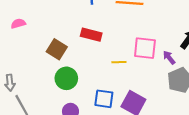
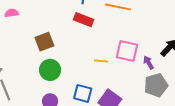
red rectangle: (91, 35) -> (84, 20), moved
brown square: (57, 49) -> (44, 42), turned 30

